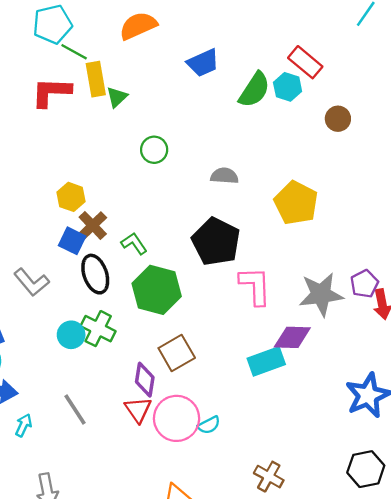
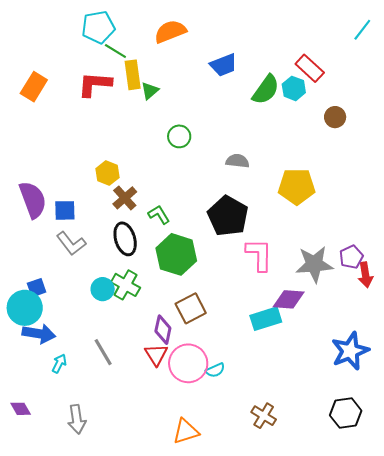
yellow pentagon: (296, 203) -> (297, 186), turned -30
blue square: (72, 241) -> (65, 210), moved, turned -30

